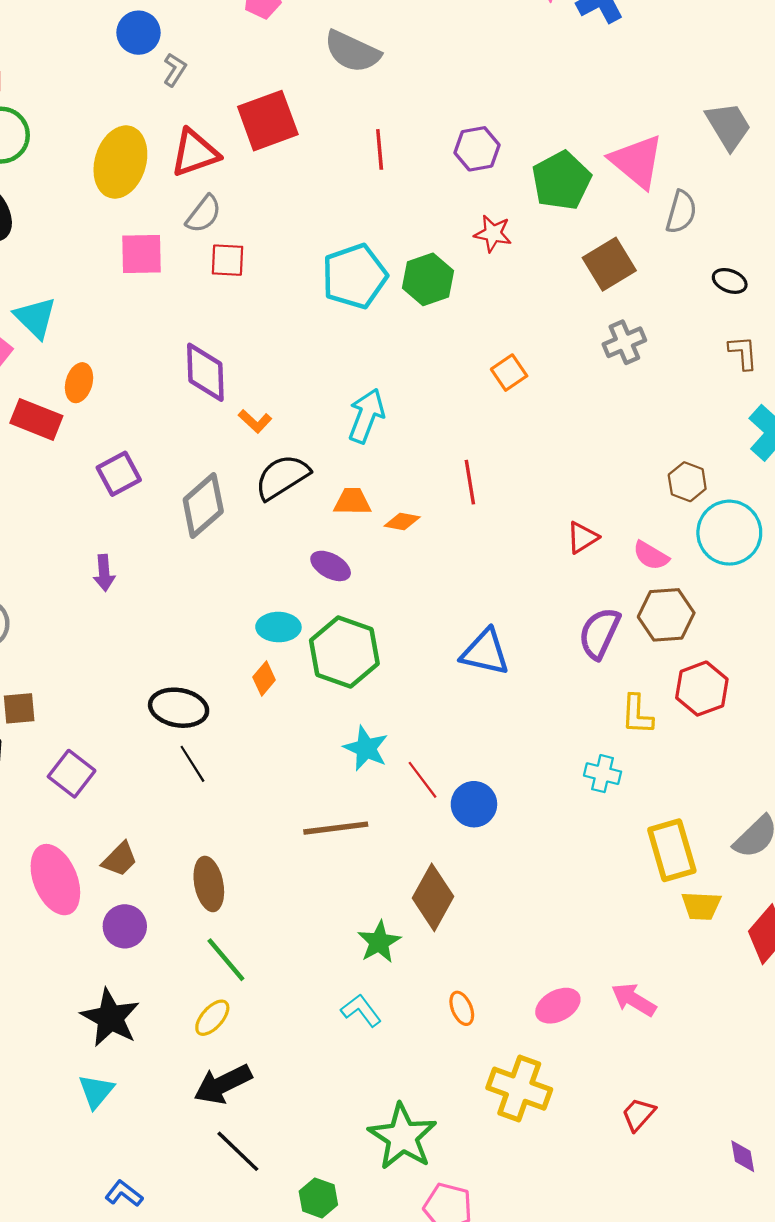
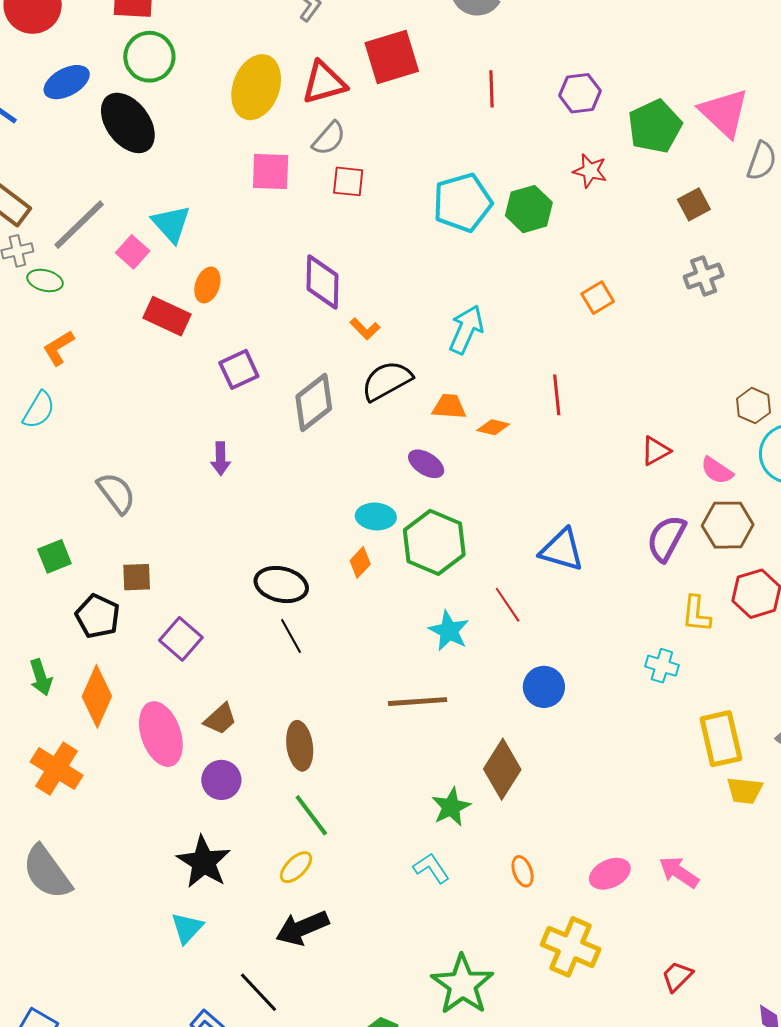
brown square: (609, 264) -> (694, 204), size x0.7
red line: (423, 780) -> (508, 605), moved
black line: (238, 1151) -> (259, 992), moved

